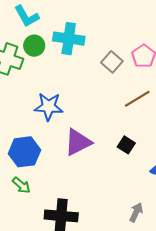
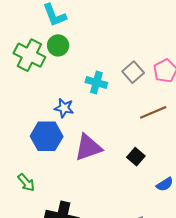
cyan cross: (69, 39) -> (96, 82), moved, size x0.7
blue star: (49, 107) -> (64, 108), size x0.7
blue hexagon: (24, 152) -> (47, 136), moved

